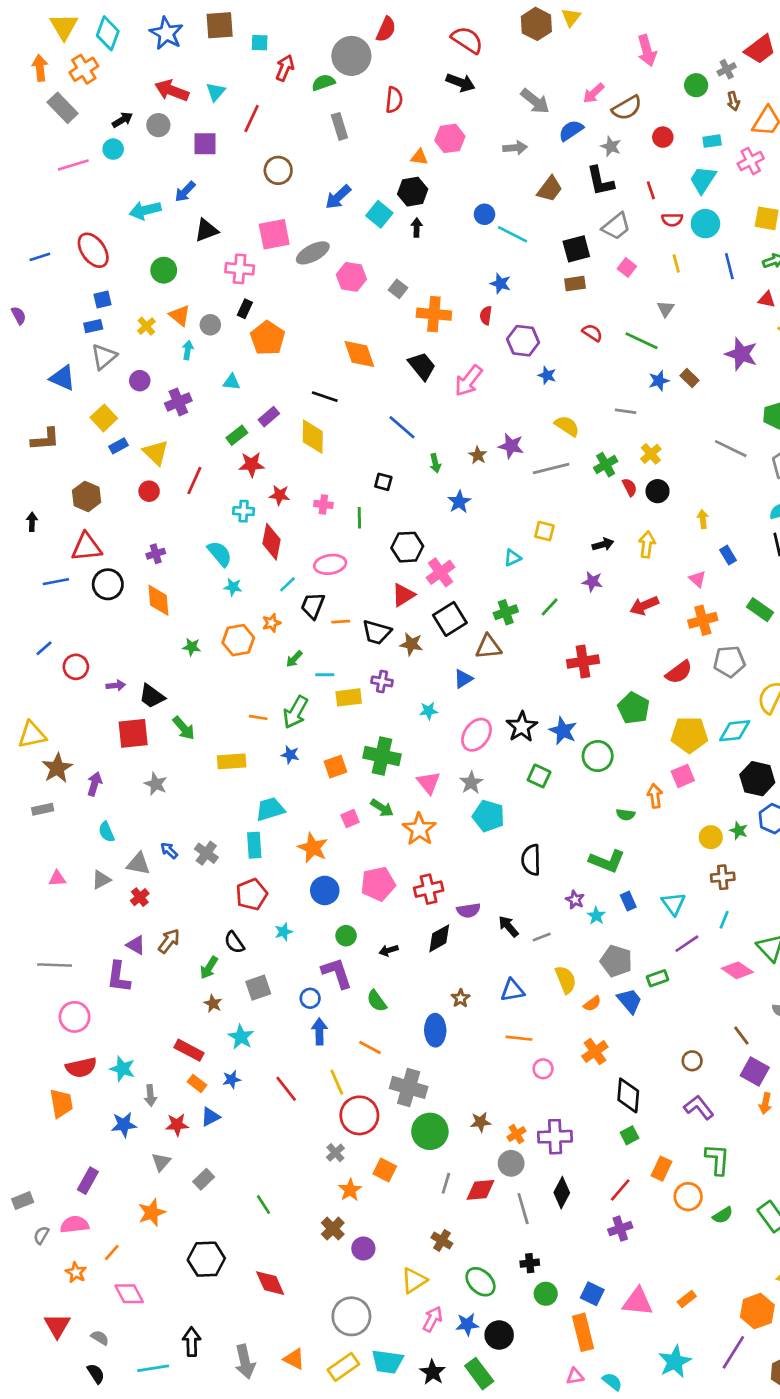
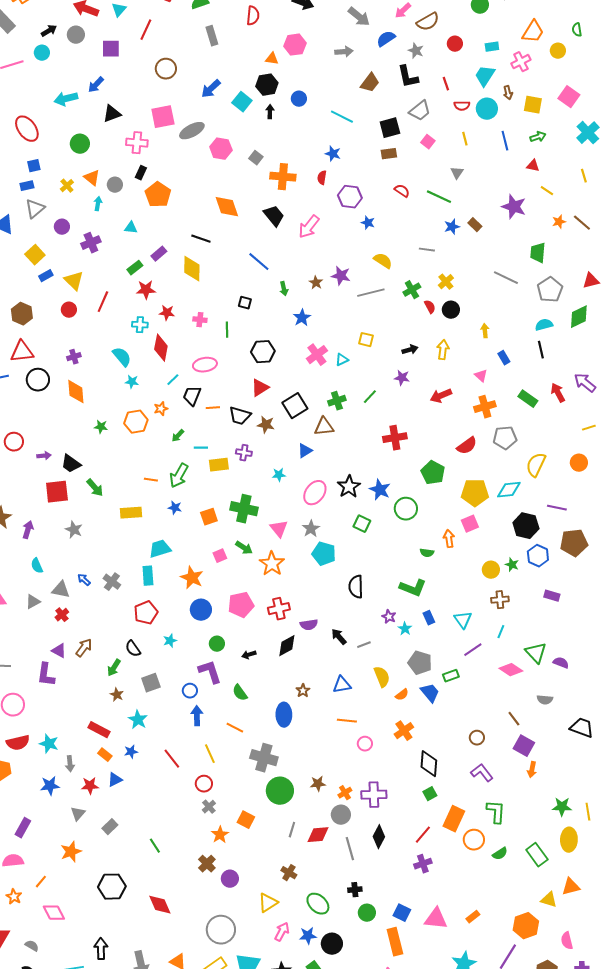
brown arrow: (733, 101) -> (508, 93), moved
blue circle: (484, 214) -> (299, 99), moved
pink cross: (441, 572) -> (317, 355), moved
red circle: (359, 1115) -> (204, 784), moved, size x0.6
orange rectangle: (662, 1169) -> (454, 819), size x1.4

